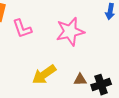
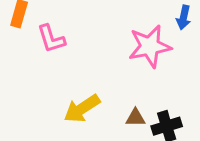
pink star: (70, 32) -> (150, 46), moved

